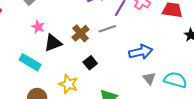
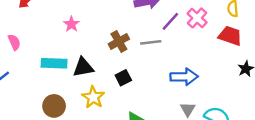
black triangle: (53, 43) -> (83, 67), moved
cyan rectangle: (30, 62) -> (54, 63), turned -40

